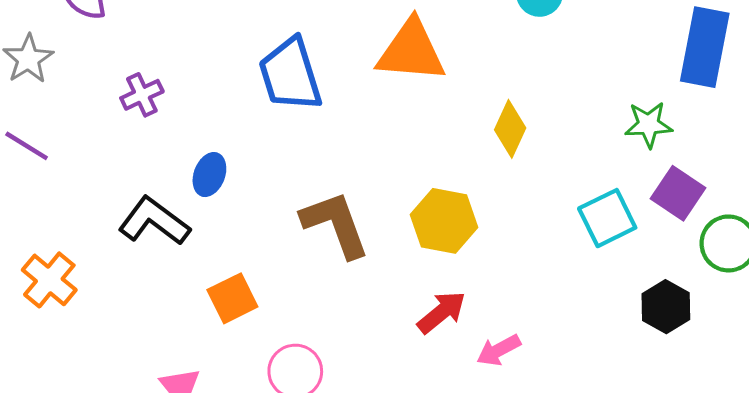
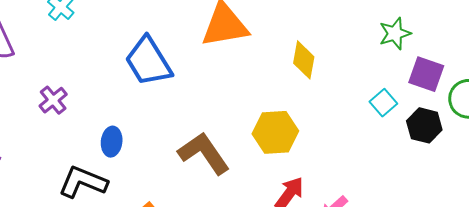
cyan square: (607, 218) -> (383, 103), size x0.7
black hexagon: (666, 307) -> (424, 125), moved

